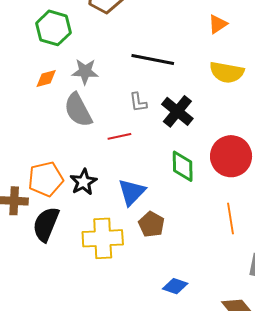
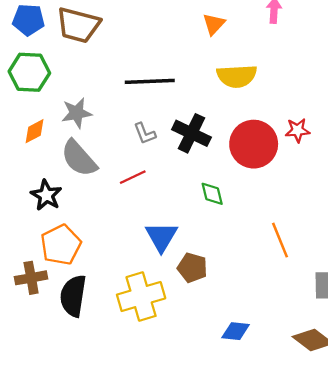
red circle: (231, 156) -> (254, 144), moved
green diamond: (183, 166) -> (212, 194), size x0.7
black star: (84, 182) -> (46, 195), moved

